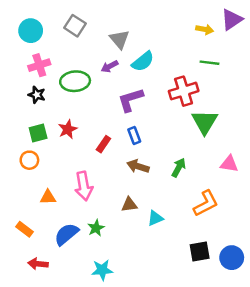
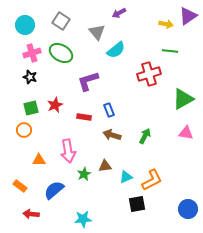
purple arrow: (110, 66) -> (119, 13), moved
green ellipse: (75, 81) -> (61, 53), moved, turned 35
purple L-shape: (131, 100) -> (88, 81), moved
green triangle: (205, 122) -> (183, 99), moved, turned 30
red rectangle: (103, 144) -> (84, 117), turned 64
orange L-shape: (206, 203) -> (152, 180), moved
green star: (96, 228) -> (84, 174), moved
black square: (200, 251) -> (137, 204), moved

